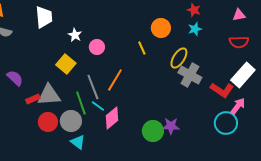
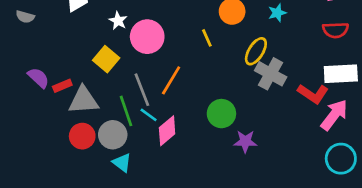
pink circle: (97, 47) -> (147, 37), size x1.6
white rectangle: (243, 75) -> (341, 74), turned 45
red rectangle: (33, 99) -> (62, 86), moved
pink arrow: (238, 106) -> (334, 115), size x1.4
cyan circle: (226, 123) -> (341, 159), moved
green circle: (153, 131) -> (221, 114), moved

